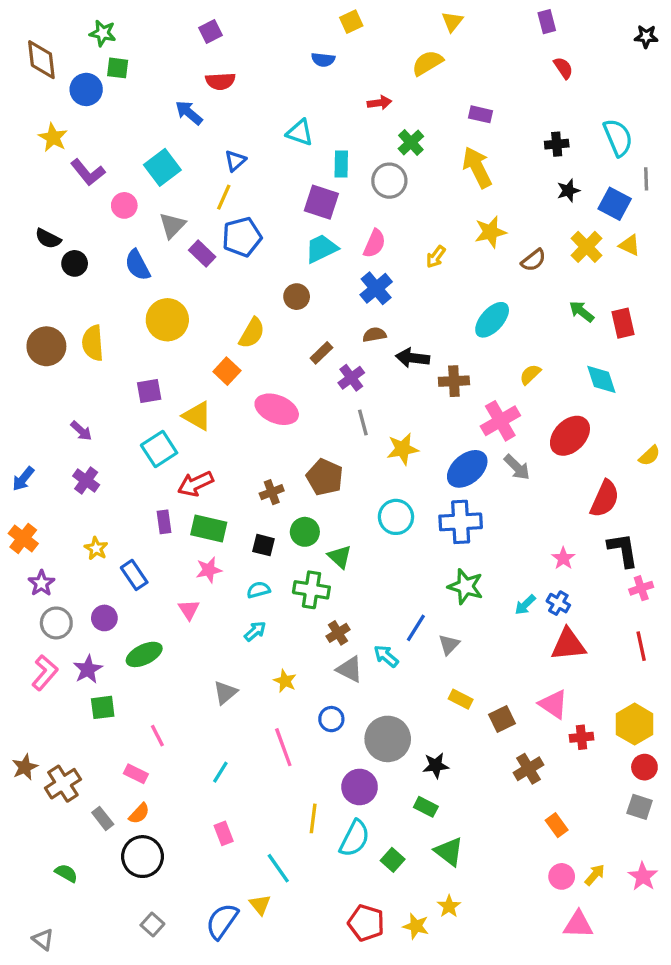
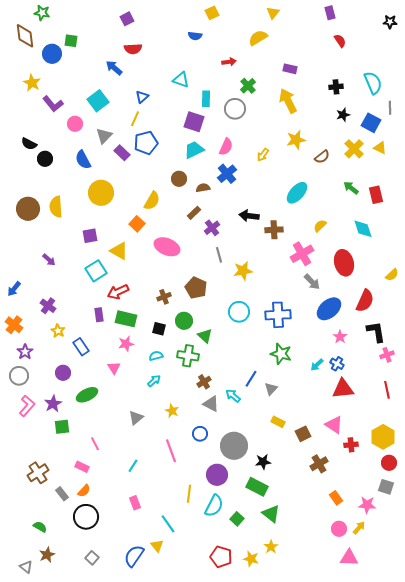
green star: (103, 33) -> (42, 13), moved
brown semicircle: (374, 335) -> (203, 188), moved
red ellipse: (570, 436) -> (344, 263), turned -60
blue ellipse: (467, 469) -> (329, 309), moved
purple cross: (86, 480) -> (48, 306), moved
gray circle: (56, 623) -> (19, 376), moved
brown star: (25, 767) -> (47, 555), moved
green rectangle: (426, 807) -> (257, 487), size x1.5
pink star: (643, 876) -> (367, 505), moved, turned -30

